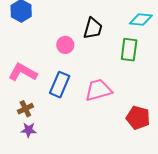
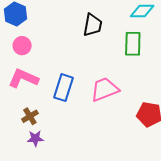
pink circle: (65, 45) -> (22, 46), moved

